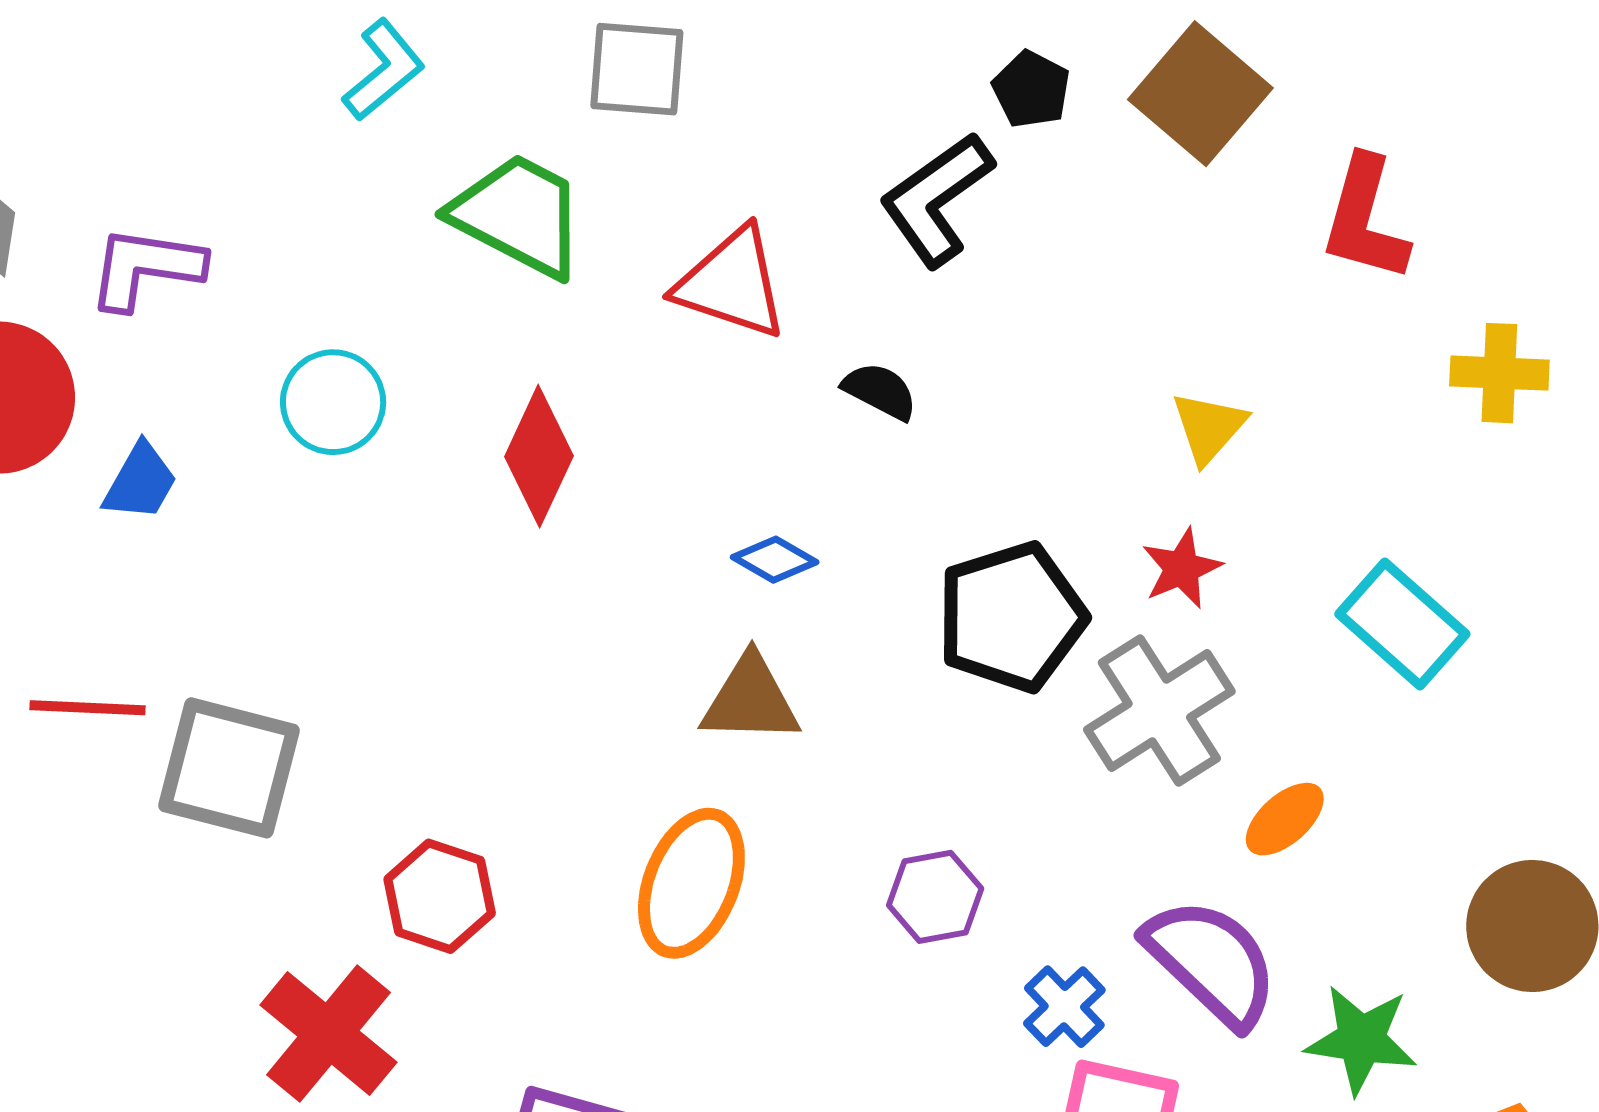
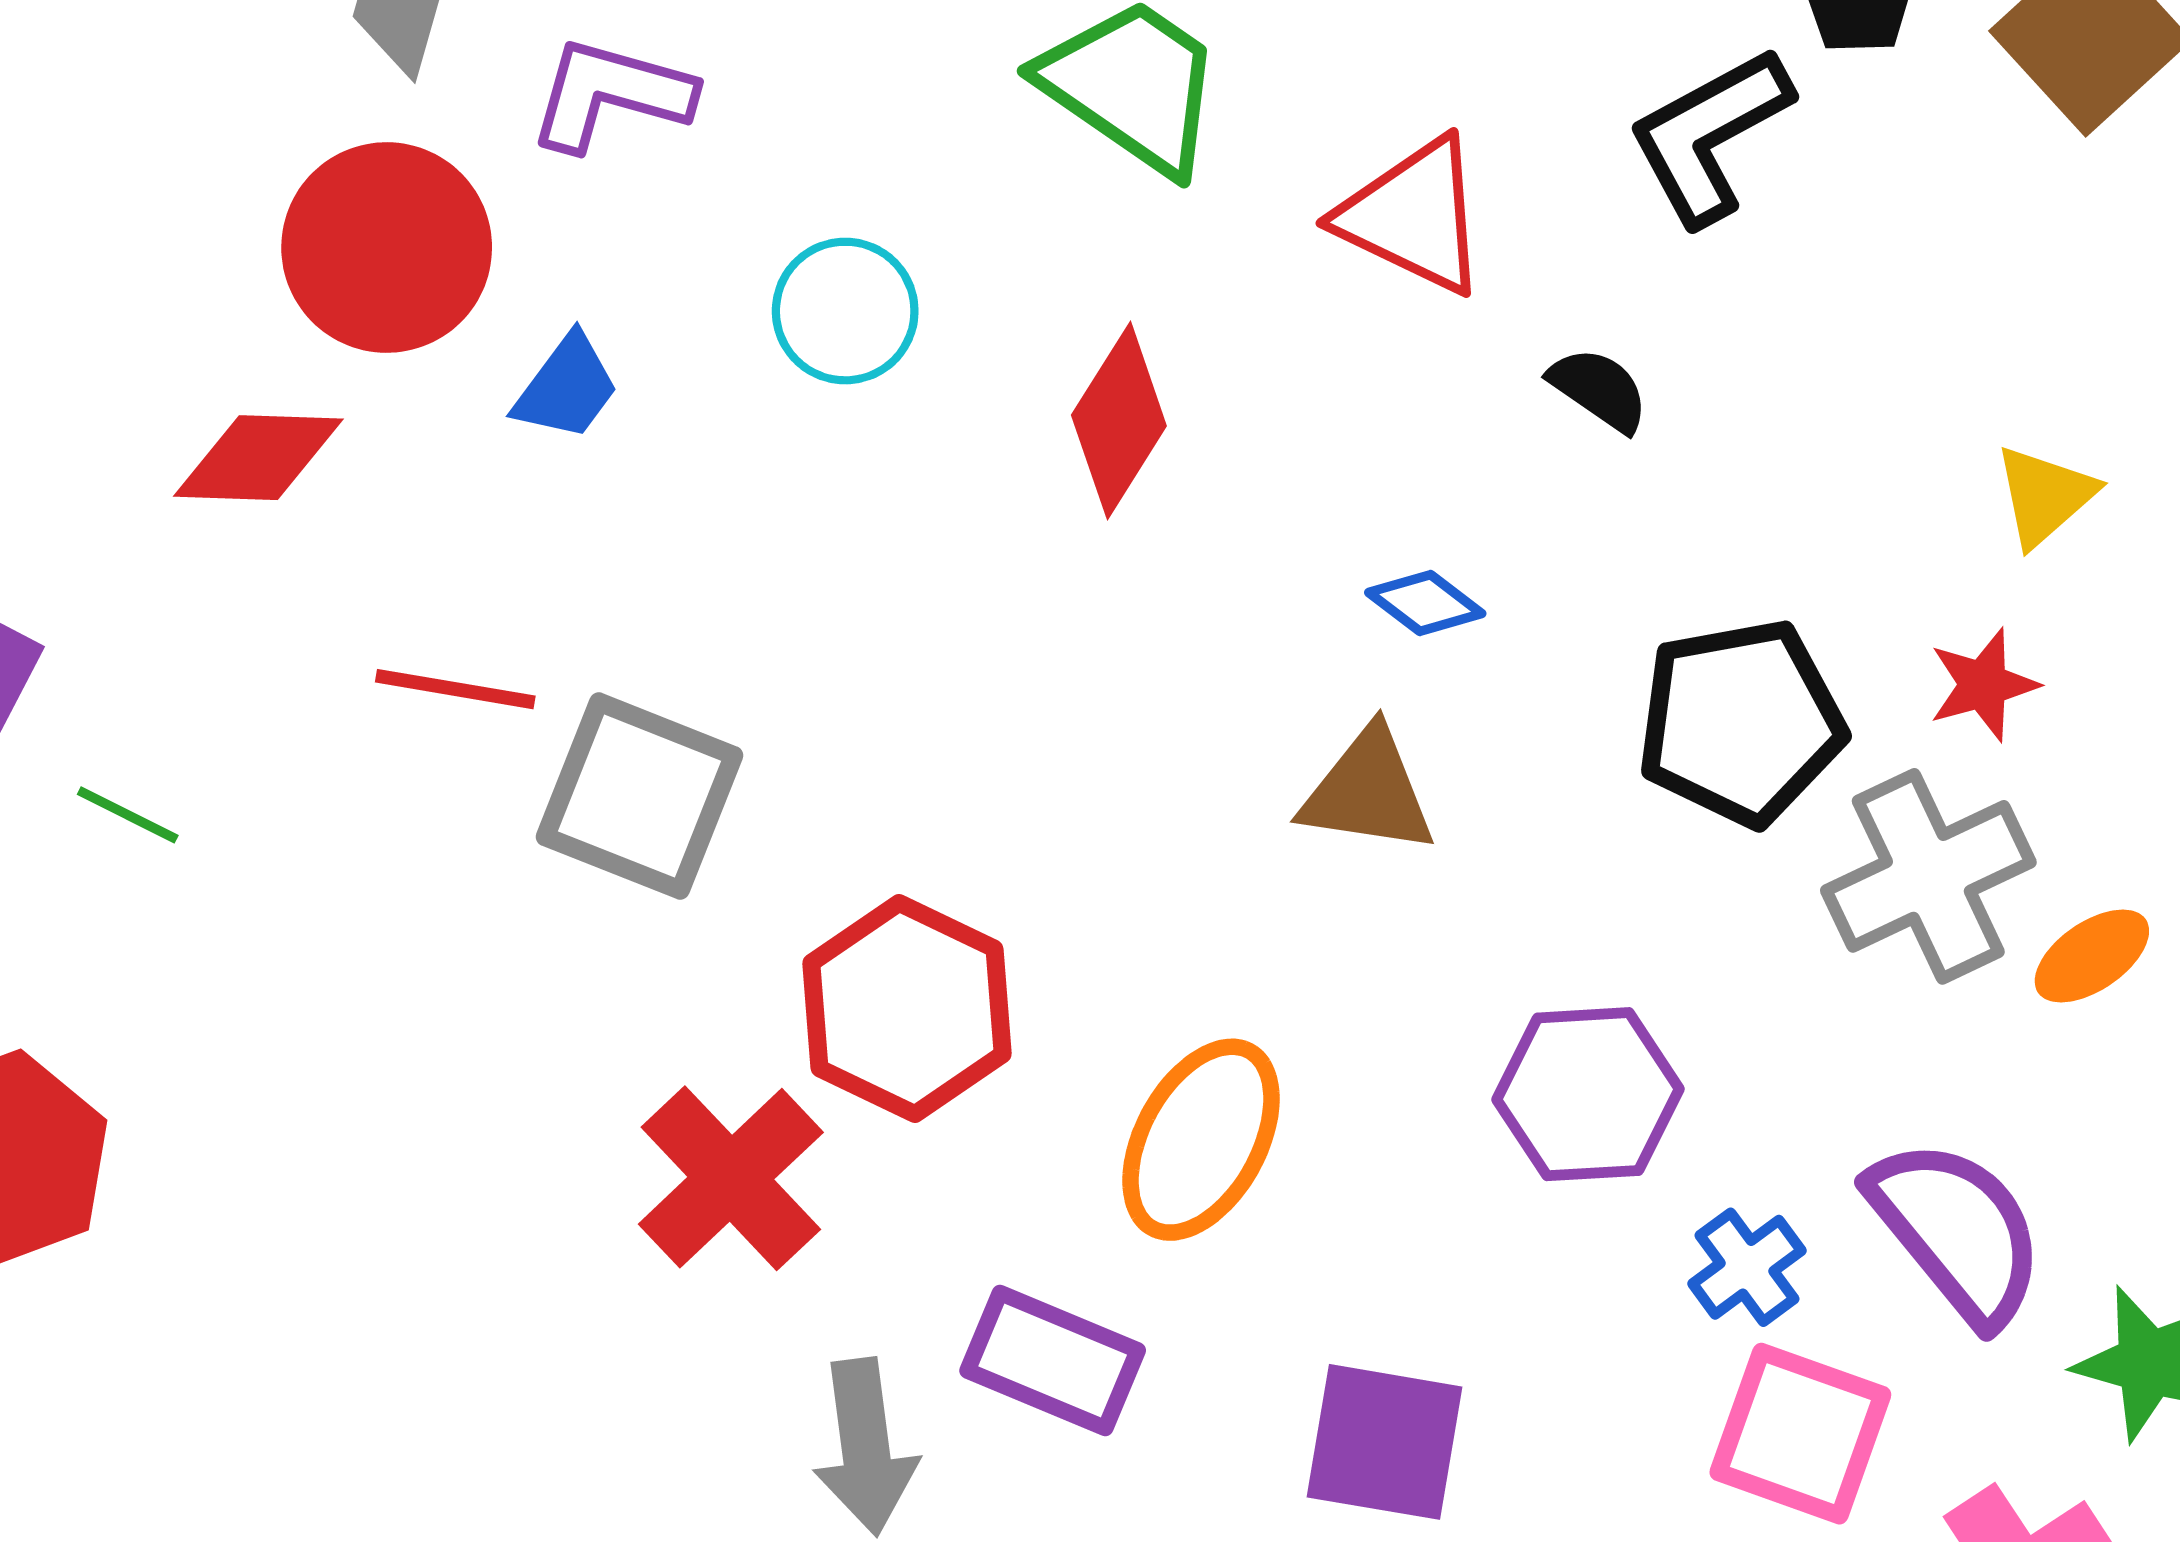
orange ellipse: (1285, 819) -> (2092, 956), moved
orange ellipse: (691, 883) -> (1201, 1140), moved
red hexagon: (440, 896) -> (907, 1009), size x1.4
purple hexagon: (935, 897) -> (1588, 1094), size x1.4

